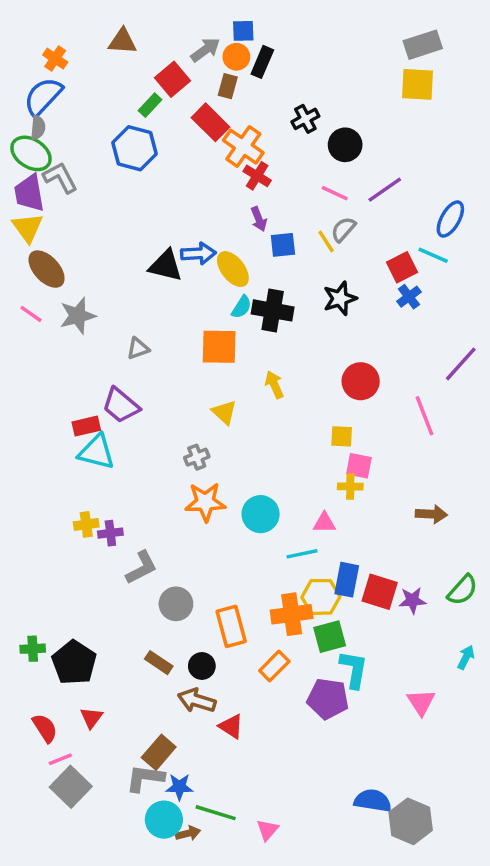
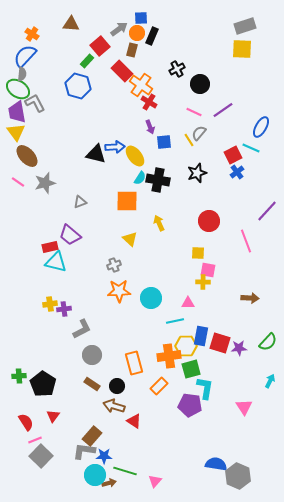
gray circle: (176, 604) -> (92, 355), moved

